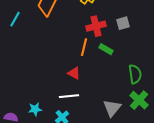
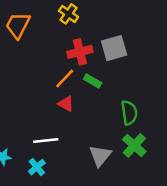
gray square: (123, 23) -> (114, 48), size x1.5
orange line: (84, 47) -> (65, 78), turned 30
red triangle: (74, 73) -> (66, 104), moved

